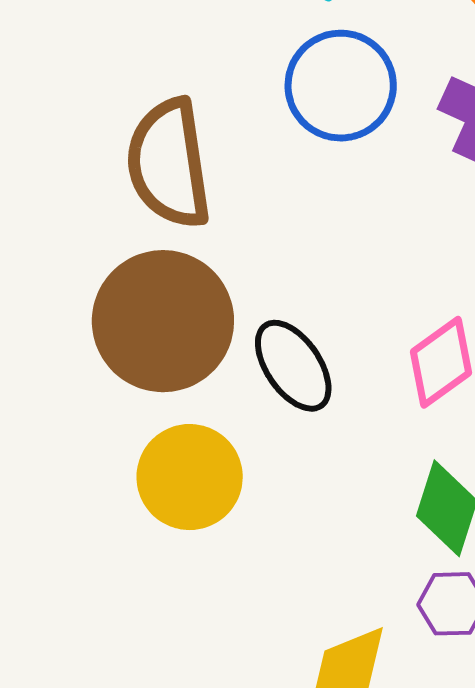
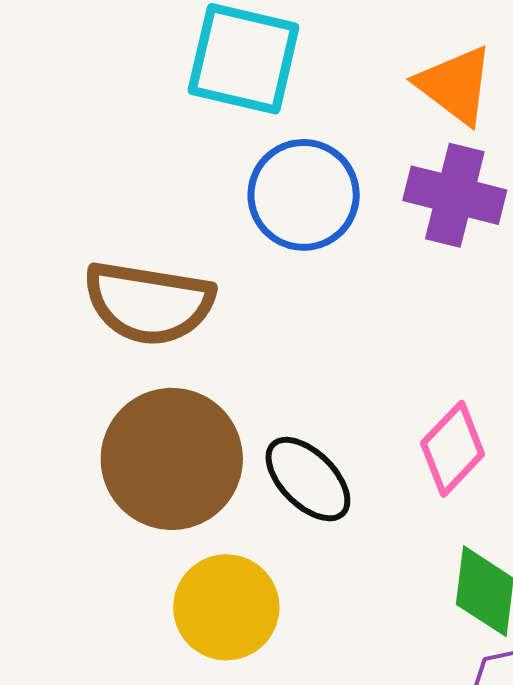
brown semicircle: (169, 164) -> (149, 303), turned -62

